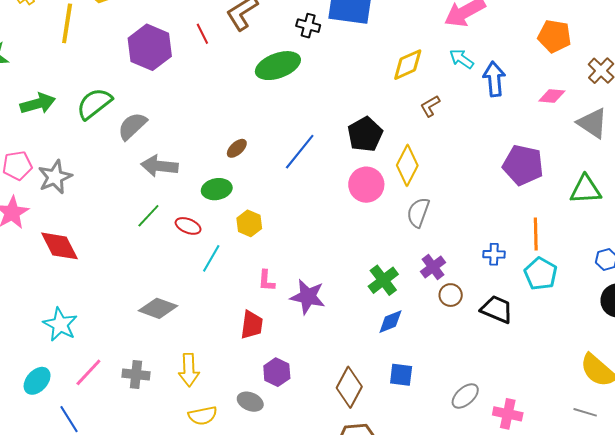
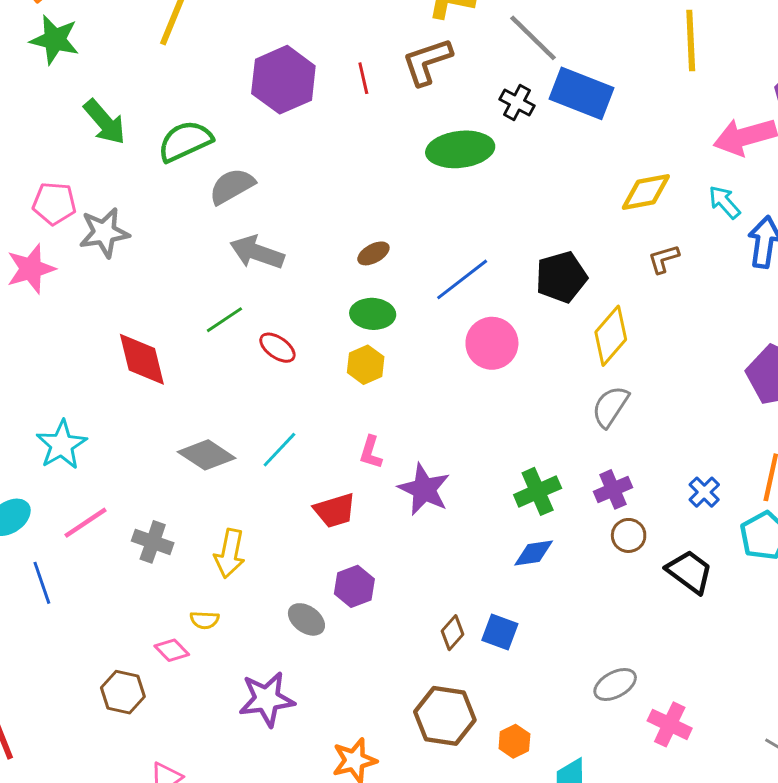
green arrow: (38, 104) -> (105, 122), turned 52
pink circle: (366, 185) -> (492, 343), moved
green ellipse: (217, 189) -> (373, 314), moved
red diamond: (60, 246) -> (142, 359), moved
blue cross: (494, 254) -> (704, 492), turned 30
cyan line: (211, 258) -> (279, 450), moved
red trapezoid: (252, 325) -> (335, 510), turned 52
blue square: (401, 375) -> (500, 632), moved
brown diamond: (349, 387) -> (453, 633), size x0.6
yellow semicircle: (203, 416) -> (205, 620), moved, size x0.7

